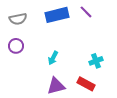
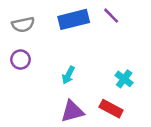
cyan cross: (96, 61) -> (124, 79), turned -32

